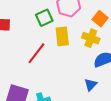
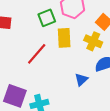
blue triangle: (91, 85) -> (81, 79), moved

